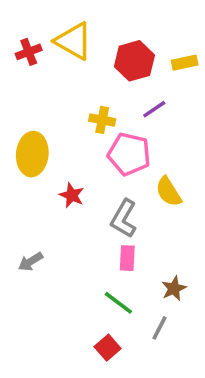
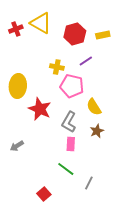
red star: (72, 195) -> (40, 109), size x1.6
brown star: (174, 288) -> (97, 131), moved
red square: (108, 348) -> (44, 194), moved

